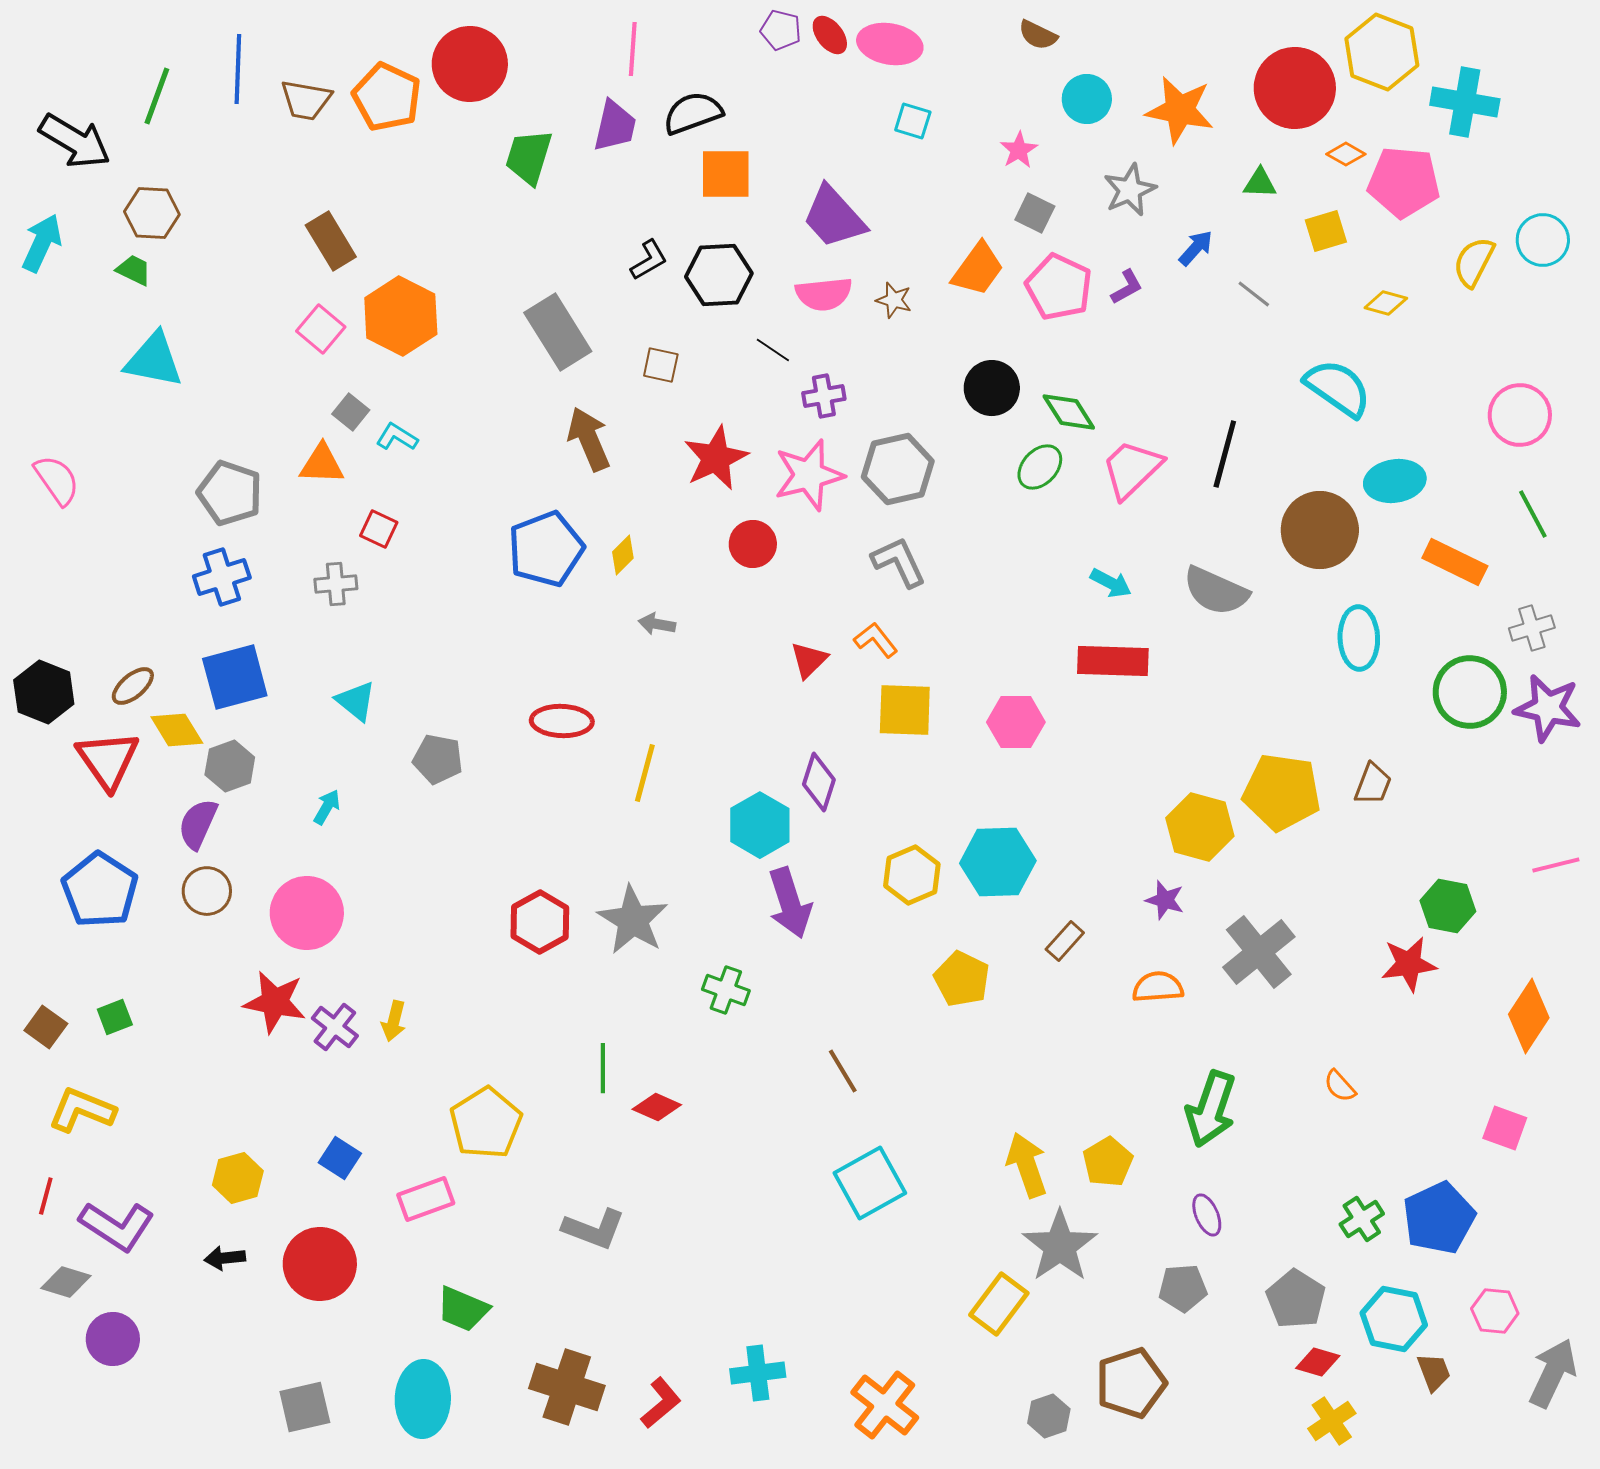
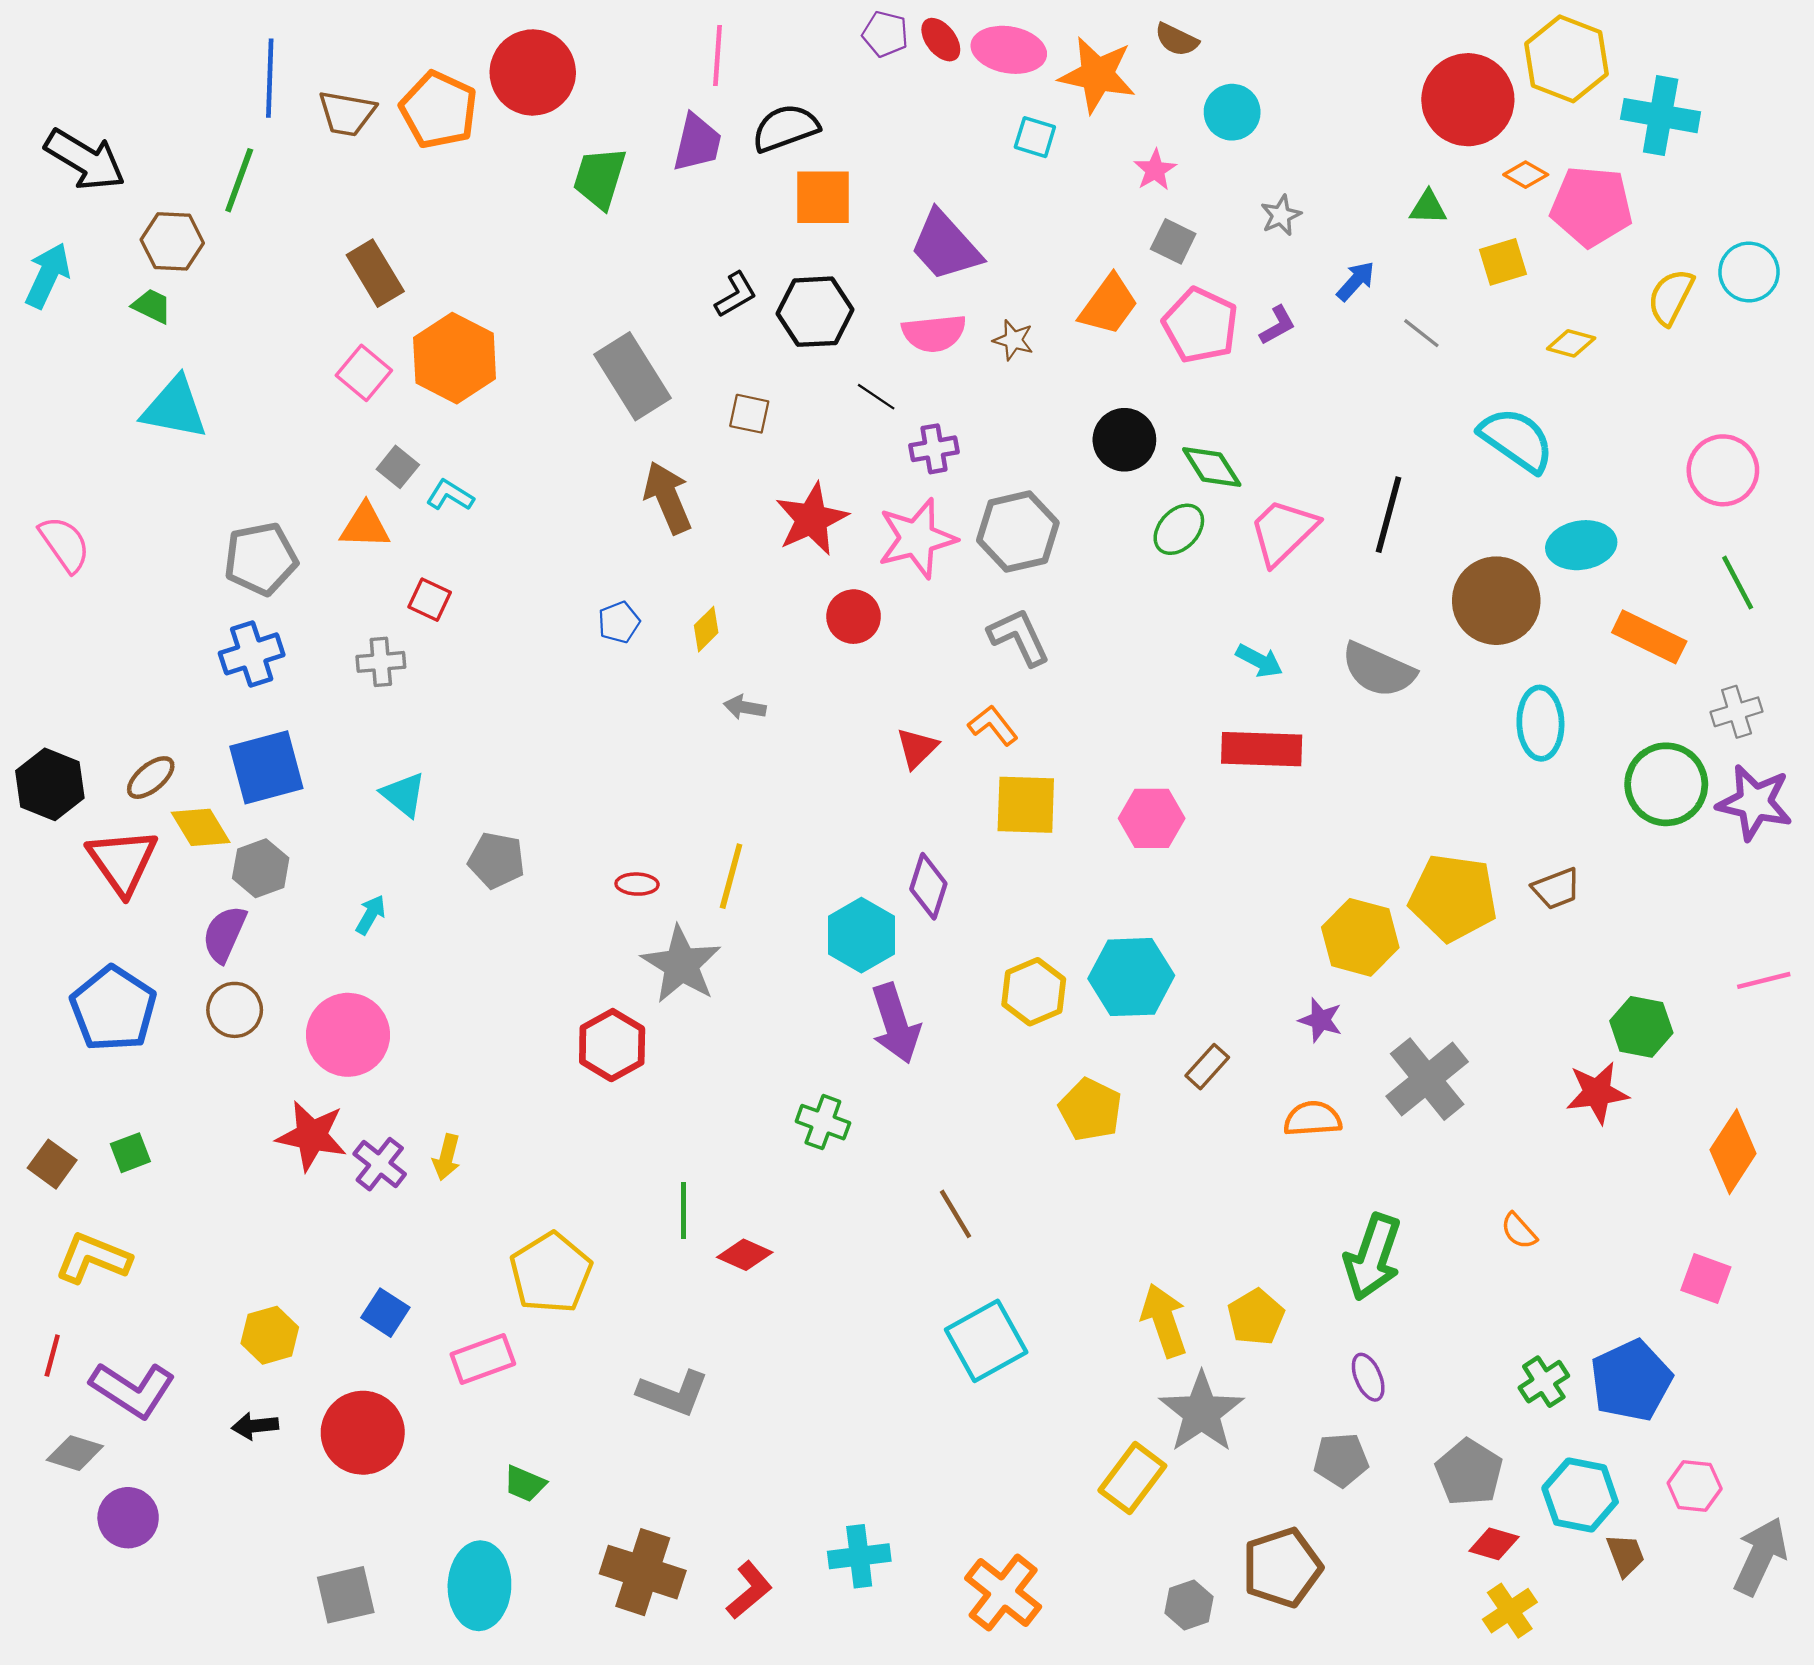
green line: (157, 96) -> (239, 180), moved
orange star: (1180, 110) -> (1097, 75), moved
gray star: (1130, 190) -> (1281, 215), size x0.7
gray pentagon: (230, 493) -> (261, 559), turned -30
blue pentagon: (546, 549) -> (619, 622), size x0.5
red ellipse: (562, 721) -> (637, 884), moved, size x0.6
brown trapezoid: (1373, 784) -> (1556, 889), turned 48
gray star: (633, 920) -> (681, 965), moved
green trapezoid: (463, 1309) -> (525, 1484), size x0.7

